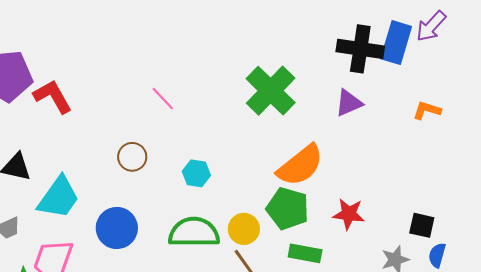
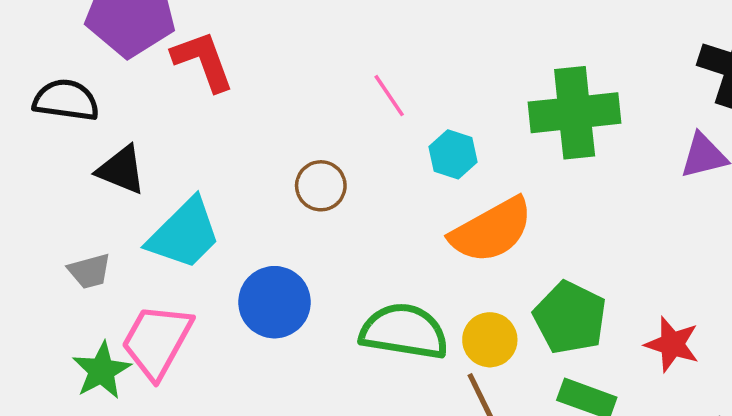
green cross: (271, 91) -> (575, 113), turned 30
orange semicircle: (300, 165) -> (491, 230), moved
cyan hexagon: (196, 173) -> (453, 154), moved

